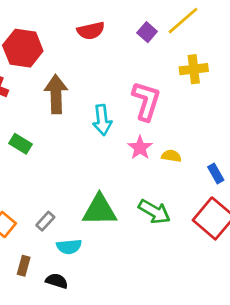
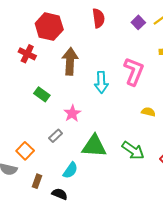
red semicircle: (91, 31) -> (98, 18), turned -90
pink star: (140, 148) -> (72, 113), moved
gray rectangle: (45, 221) -> (56, 136), moved
cyan semicircle: (69, 247) -> (70, 170), turned -54

